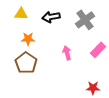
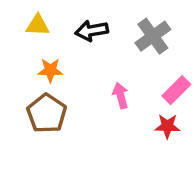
red star: (93, 88) -> (167, 126), moved

